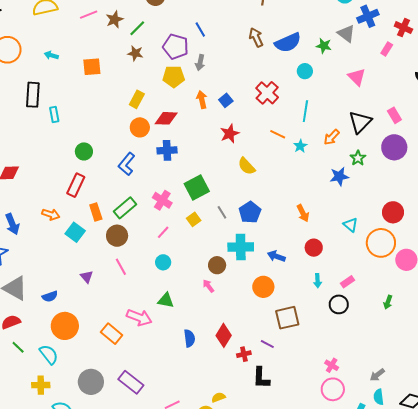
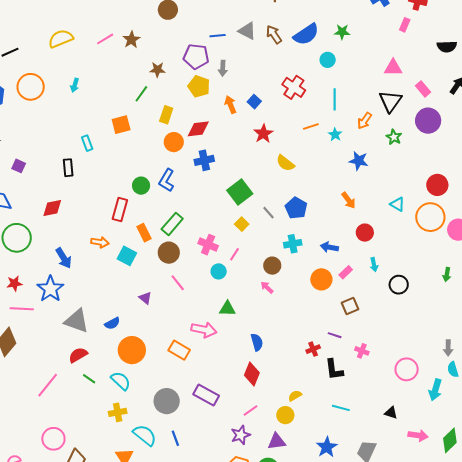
green line: (137, 28) -> (141, 94), moved
blue line: (200, 29) -> (218, 36), turned -56
gray triangle: (346, 34) -> (247, 31), moved
cyan arrow: (51, 55) -> (75, 85), turned -80
orange square: (92, 67) -> (121, 125), moved
yellow pentagon: (174, 77) -> (199, 86), turned 30
pink triangle: (357, 77) -> (393, 68), moved, turned -36
black rectangle: (33, 95) -> (68, 168), moved, size x0.7
orange line: (278, 134) -> (311, 127), turned -35
green circle: (84, 151) -> (141, 186), moved
blue star: (339, 176) -> (359, 161), moved, turned 30
pink cross: (162, 200) -> (208, 245), moved
pink line: (163, 232) -> (235, 254), moved
cyan cross: (241, 247) -> (293, 244), size x0.7
pink rectangle: (348, 282) -> (346, 272), moved
brown square: (287, 318) -> (350, 306), size x0.7
red diamond: (224, 335) -> (252, 374), moved
pink cross: (332, 365) -> (362, 351), moved
gray arrow: (377, 375) -> (448, 348), turned -42

